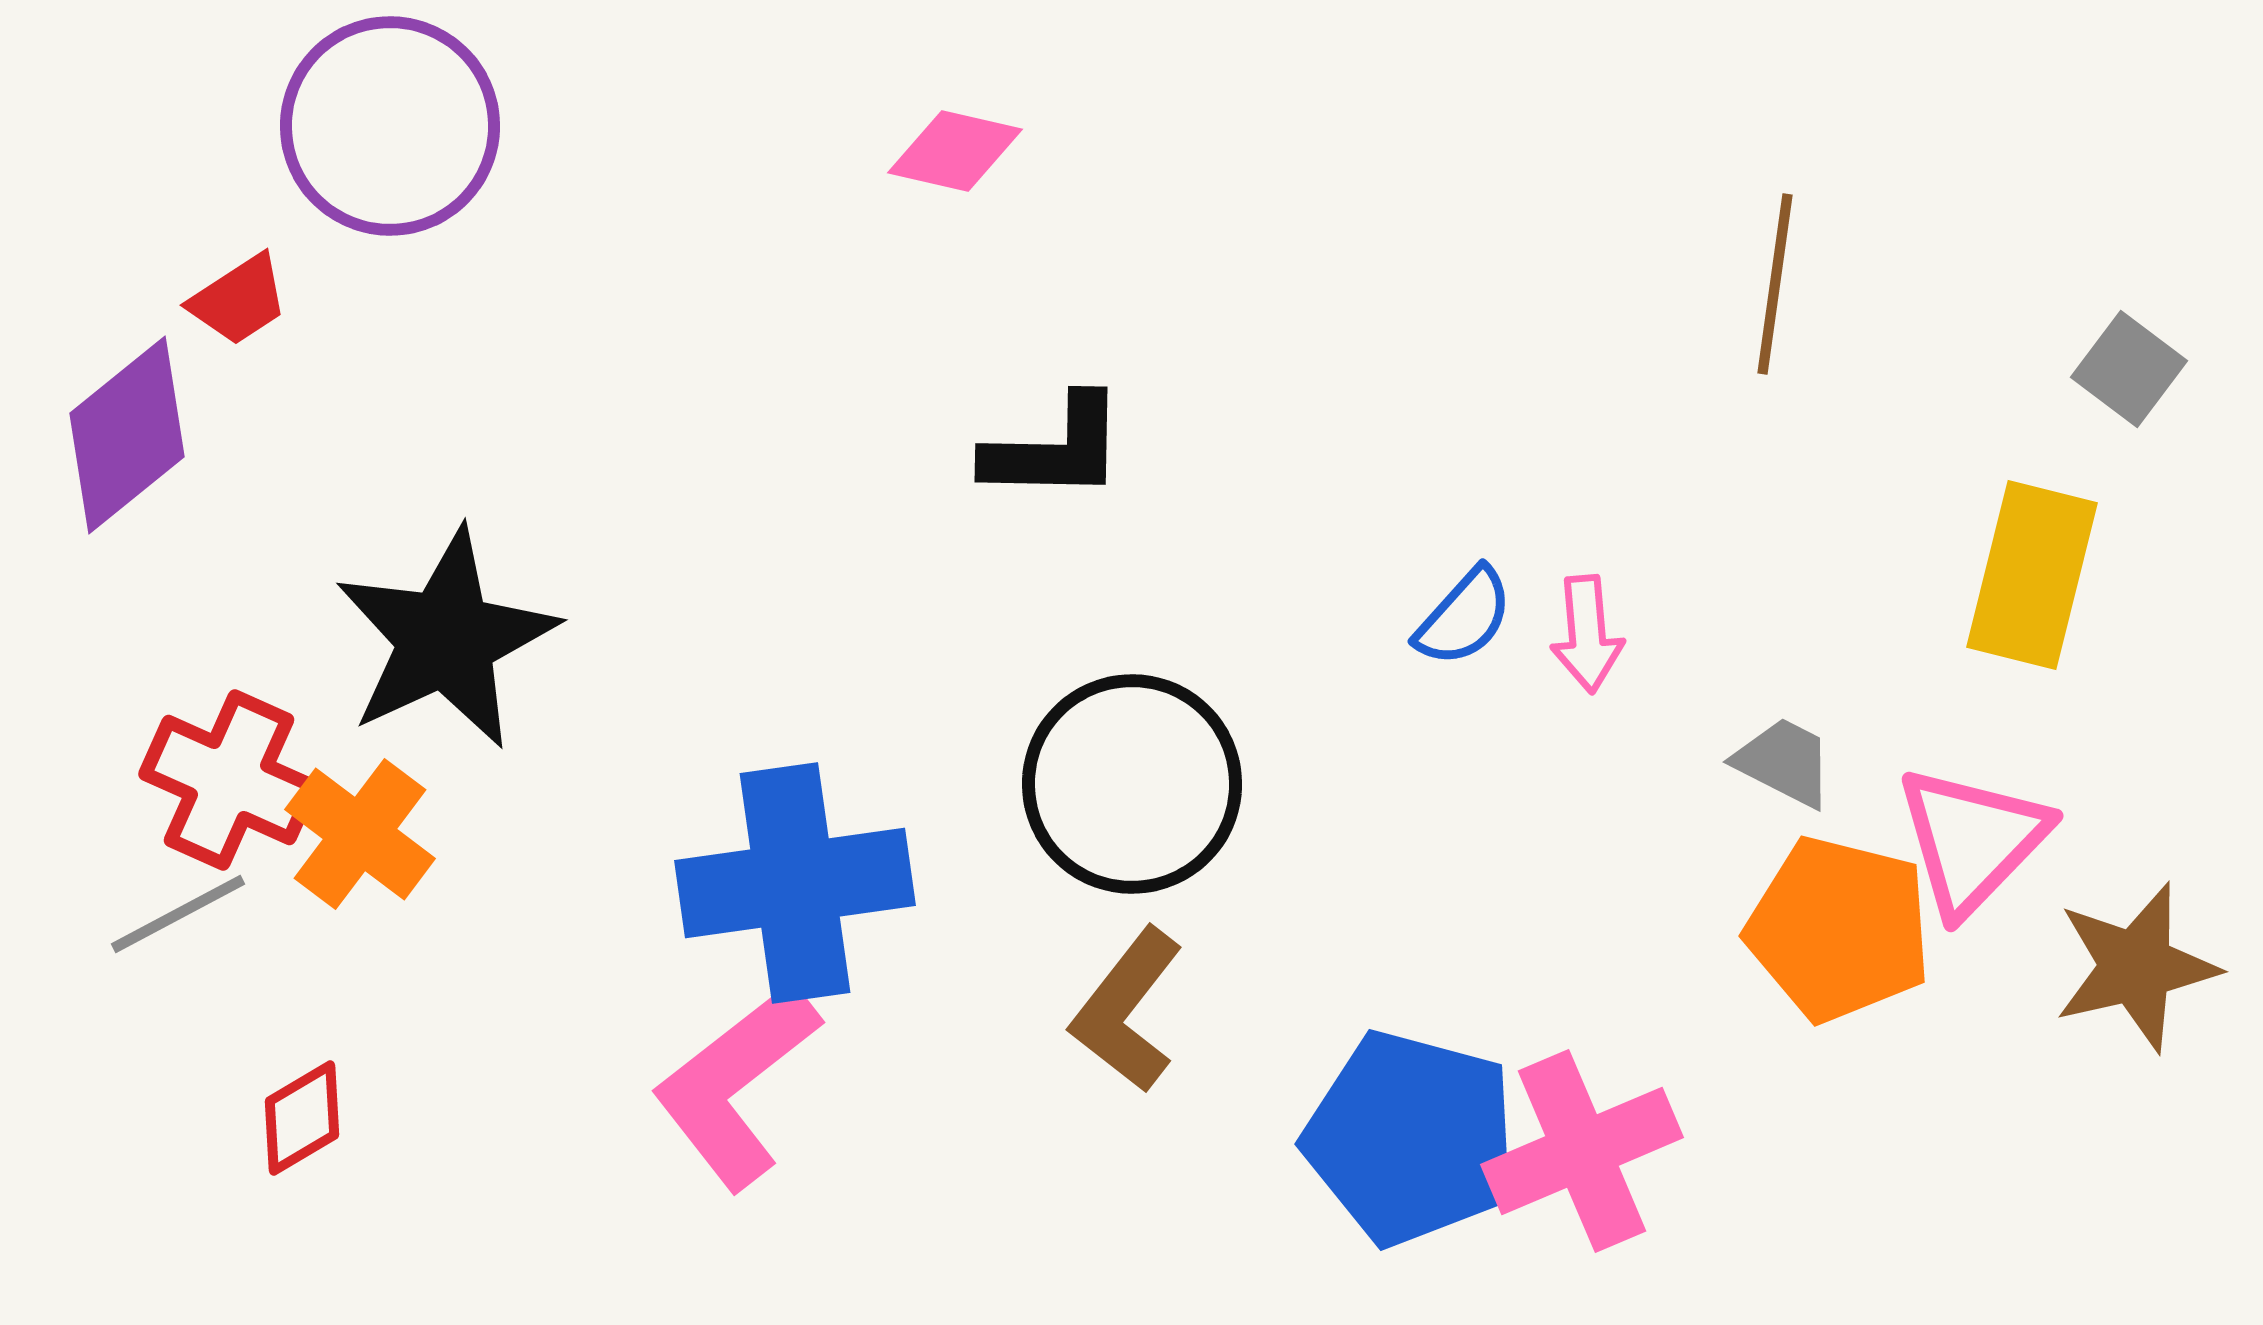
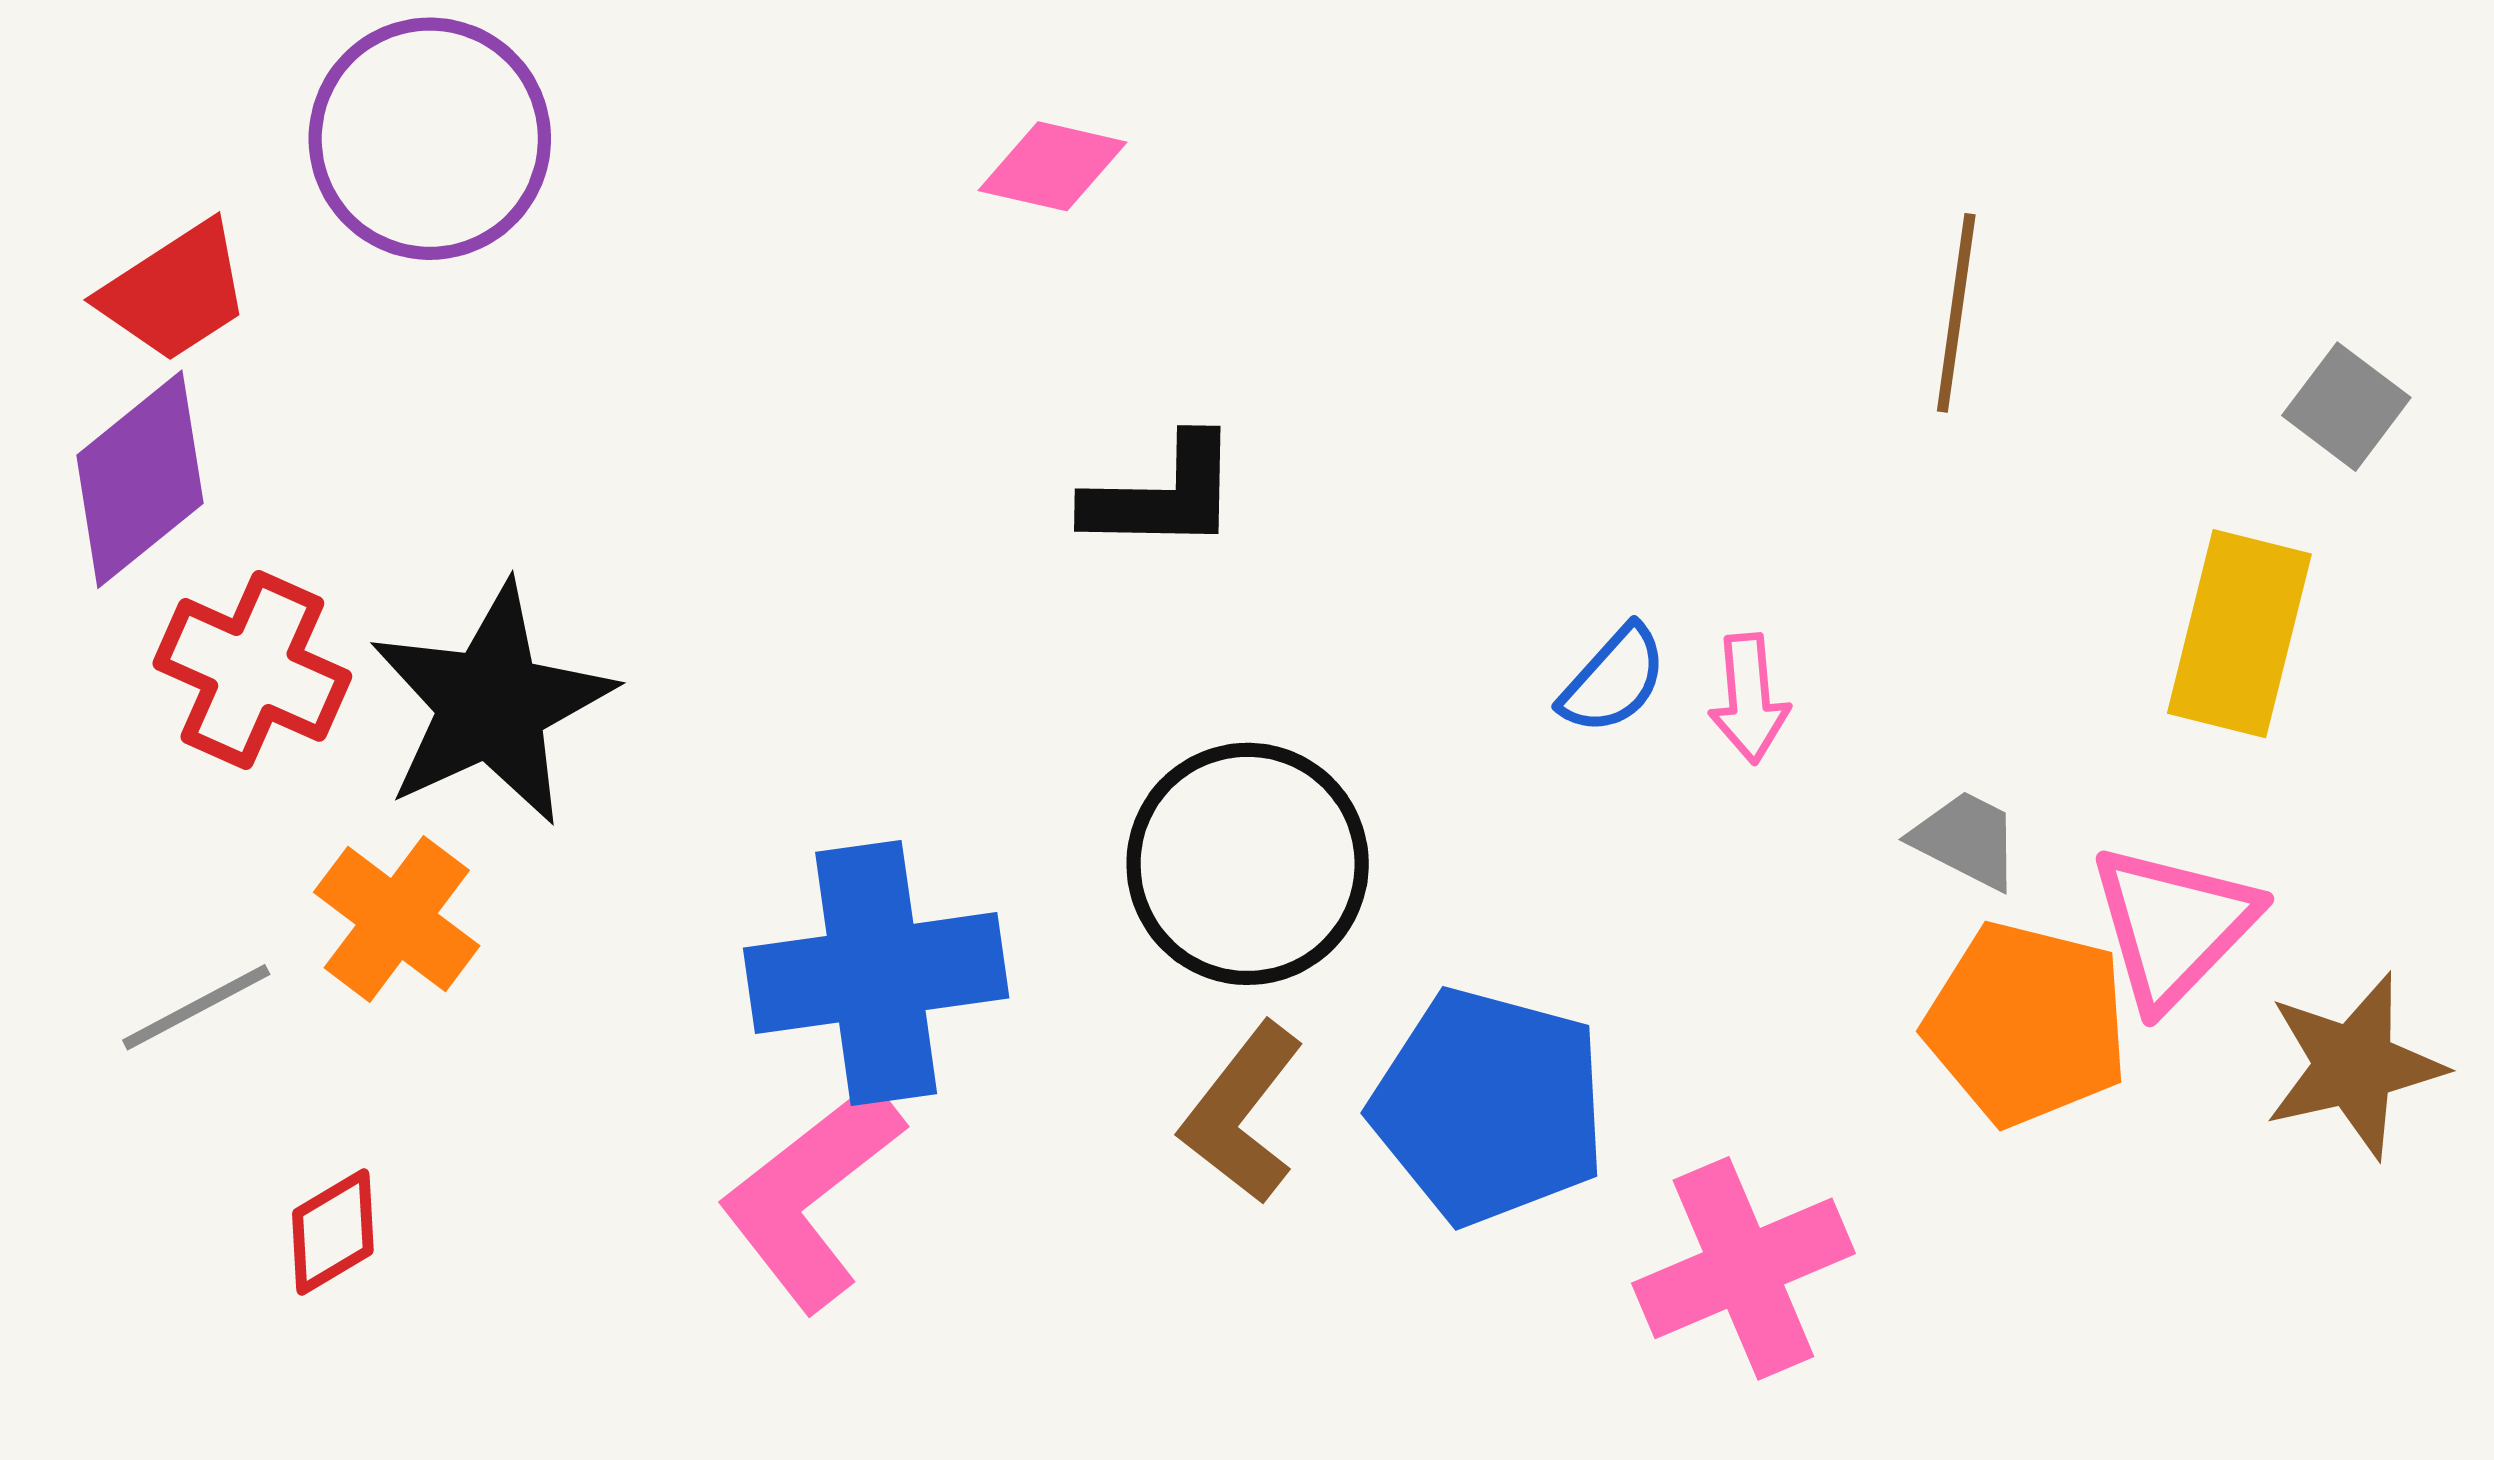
red trapezoid: (239, 300) -> (175, 292), moved, size x1.4
red cross: (229, 780) -> (252, 670), moved
blue pentagon: (1411, 1138) -> (1489, 1106), moved

